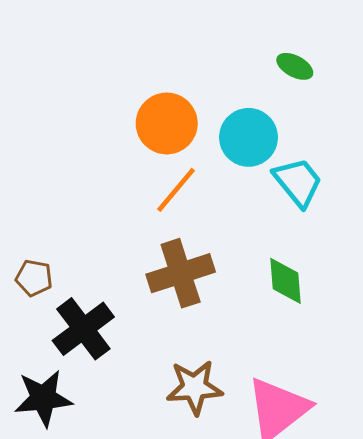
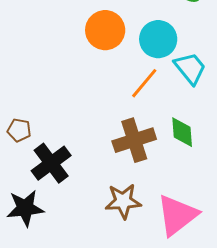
orange line: (176, 190) -> (144, 83), moved
brown cross: (181, 273) -> (134, 140), moved

